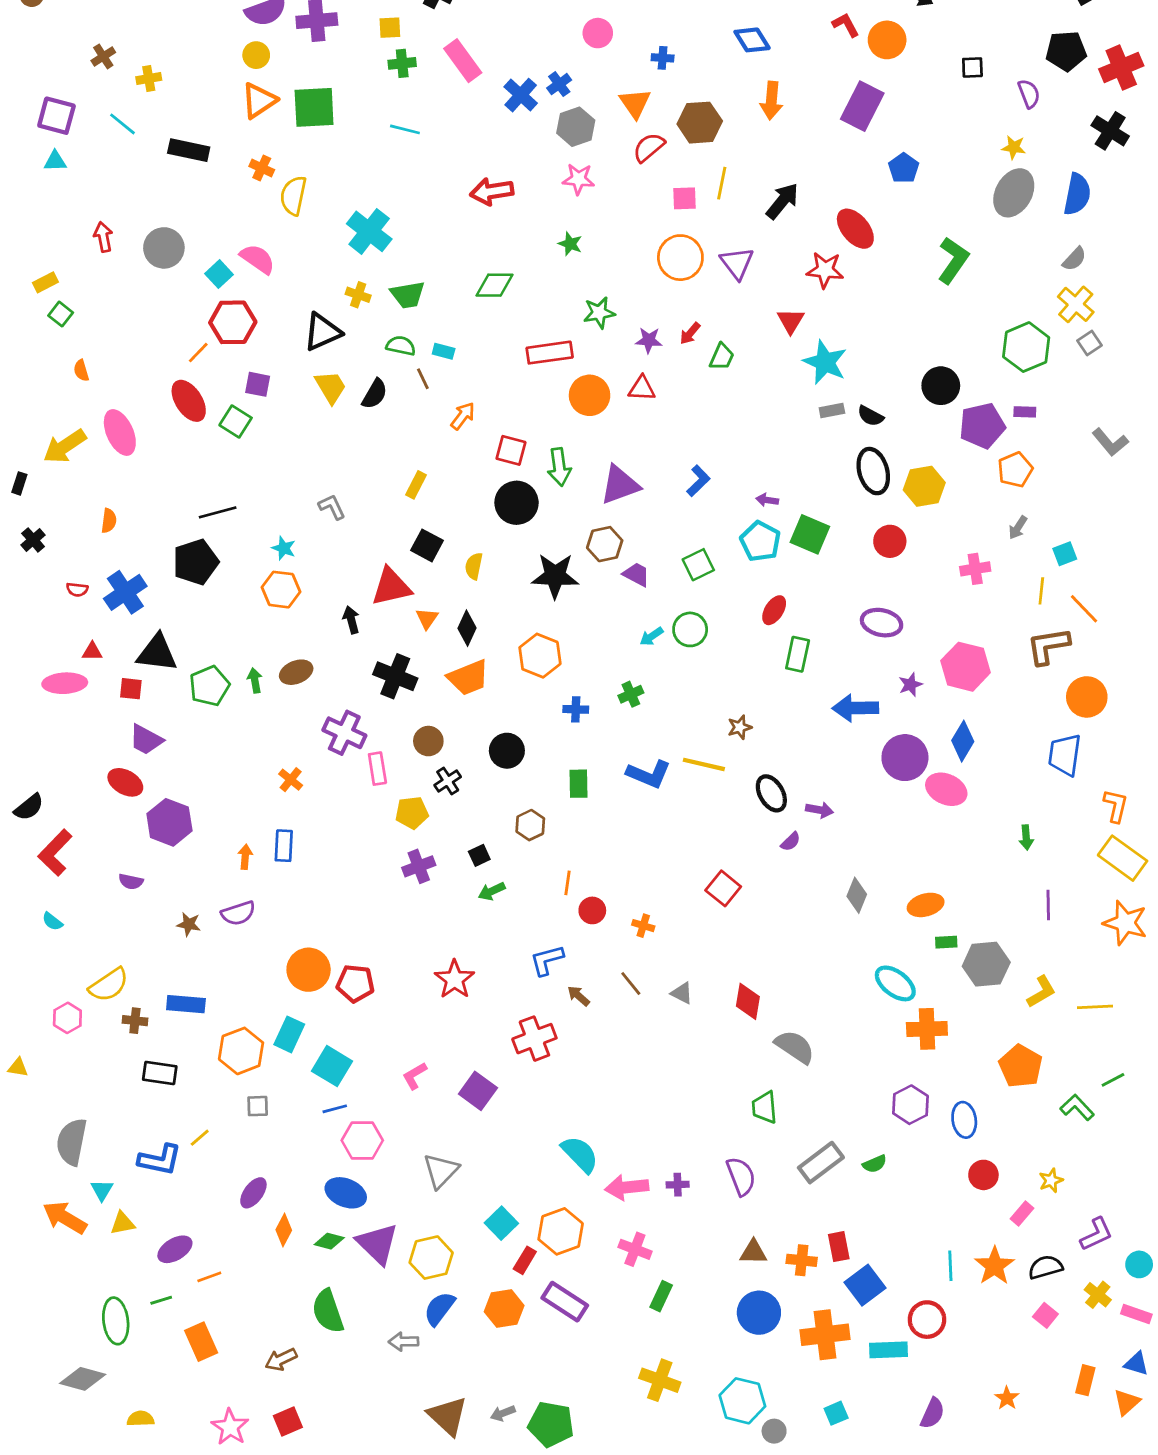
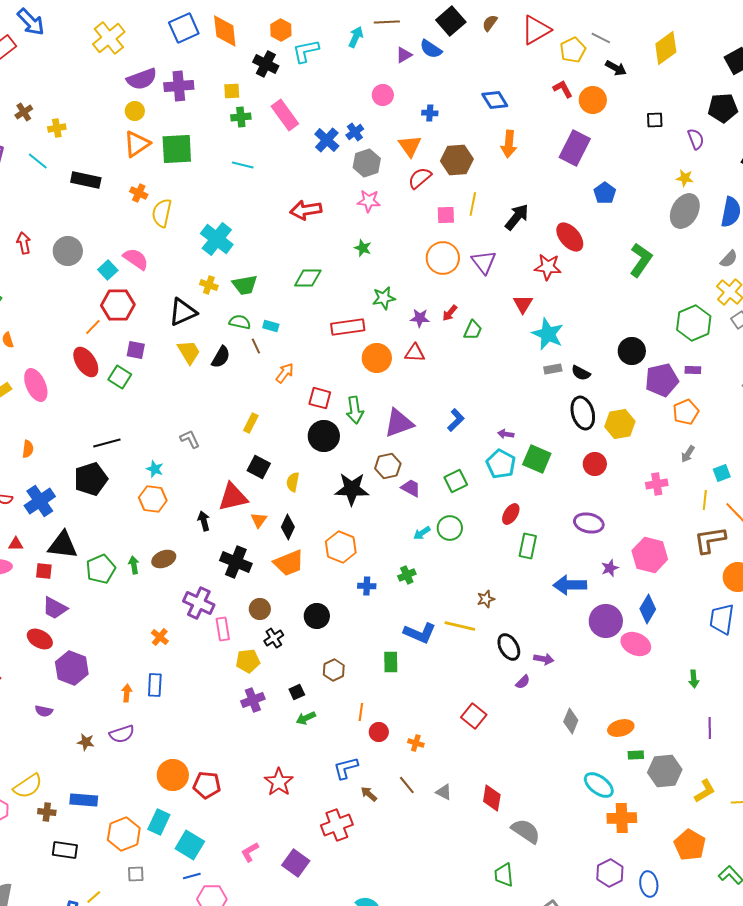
green rectangle: (579, 784) -> (391, 662), moved

